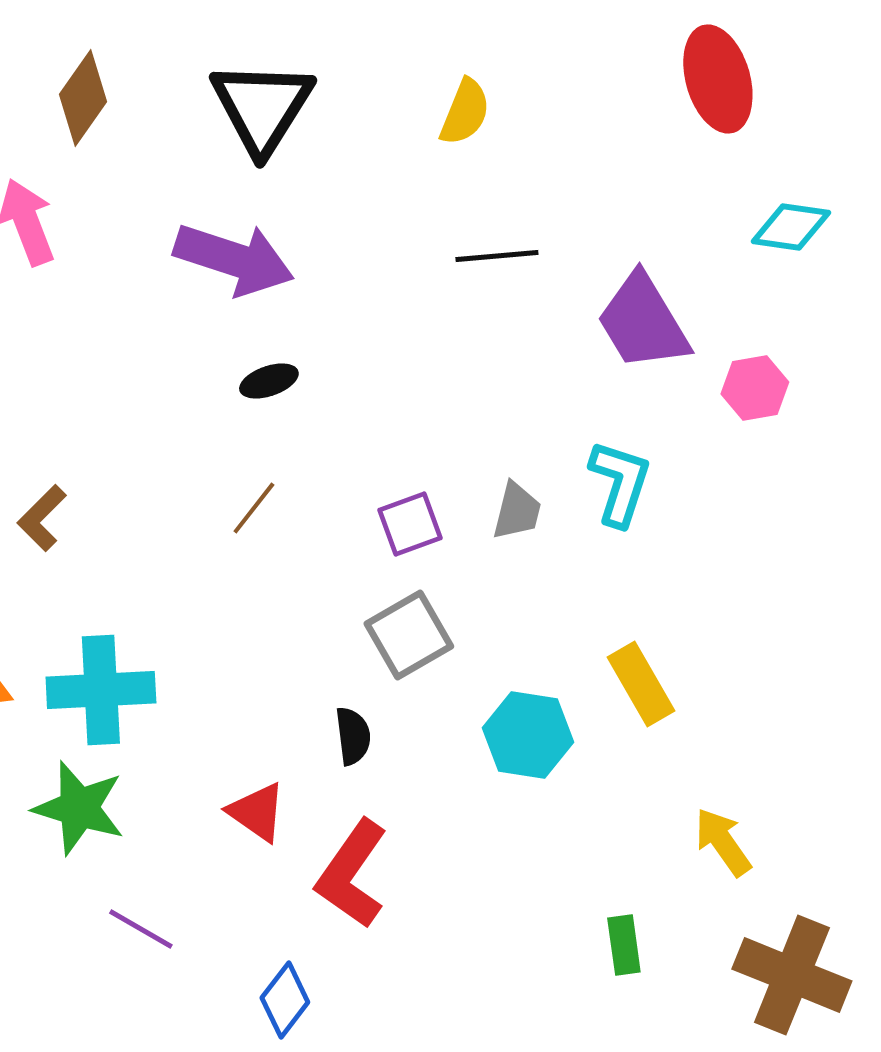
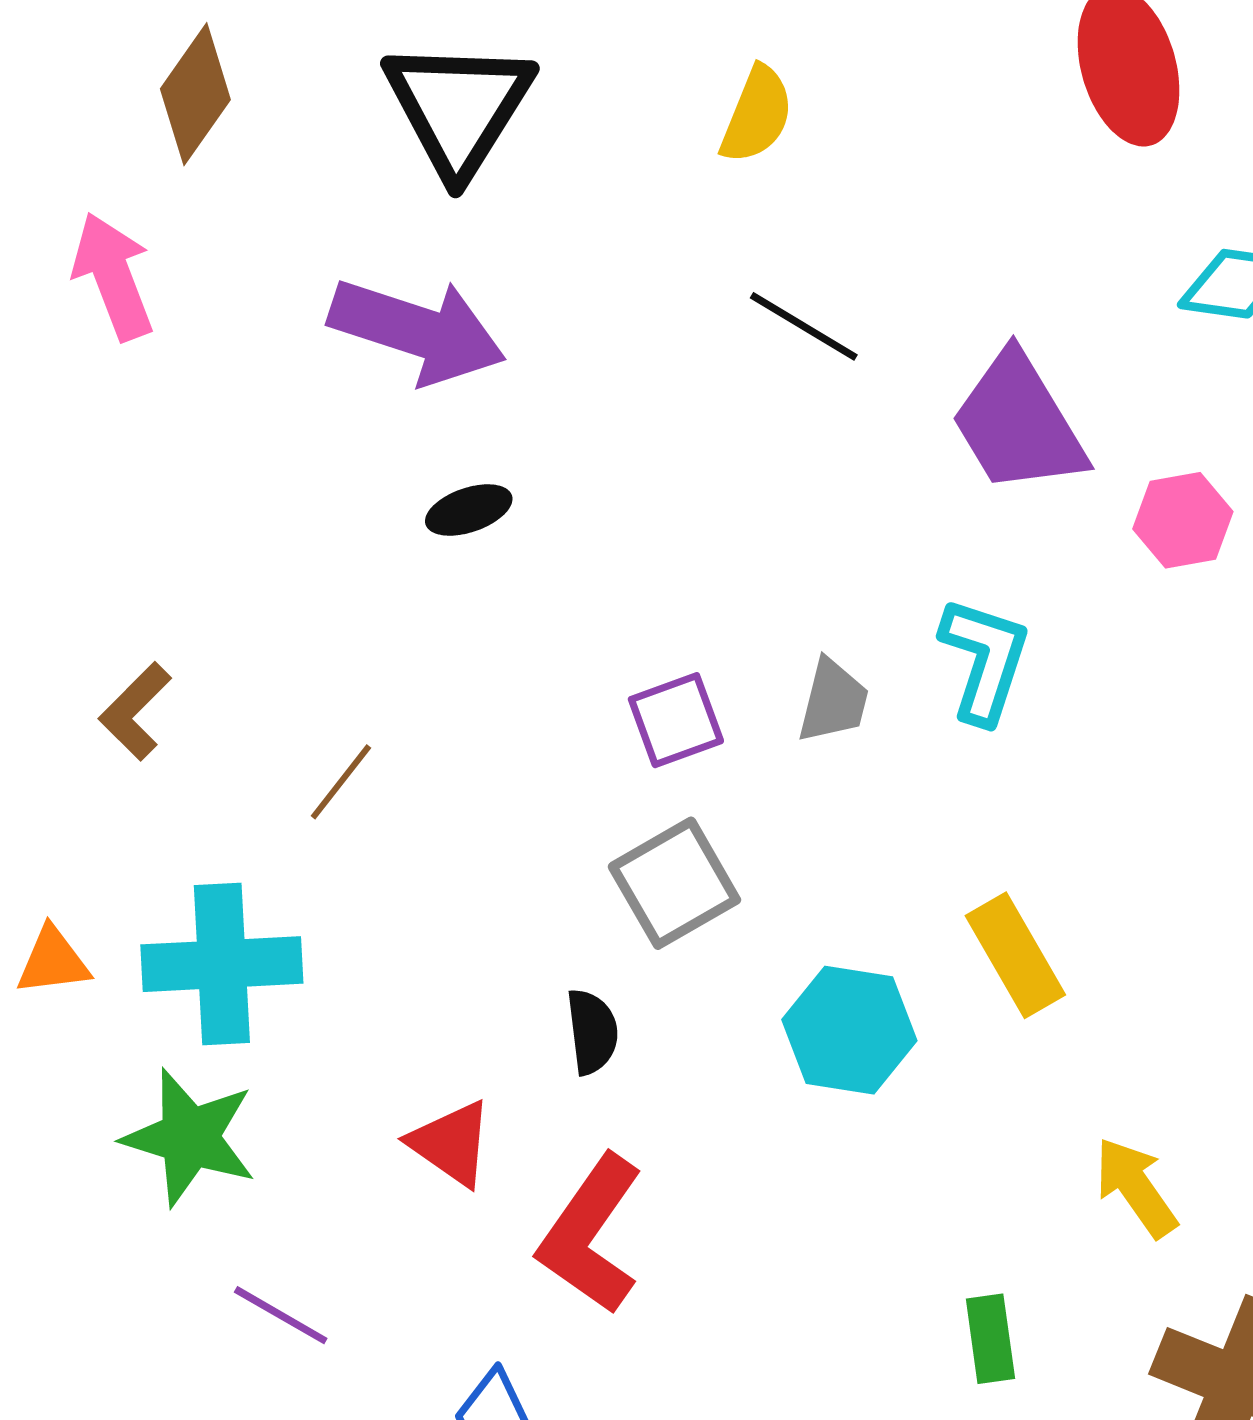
black line: (497, 256) -> (804, 326), turned 36
brown line: (254, 508) -> (341, 782), moved

